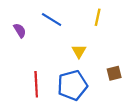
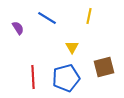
brown square: (114, 73) -> (104, 67), size x1.5

